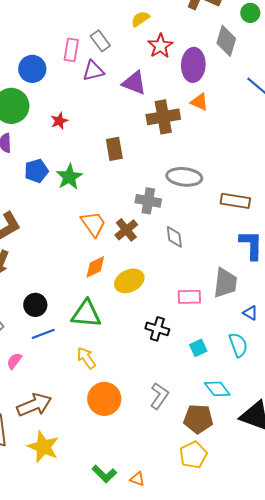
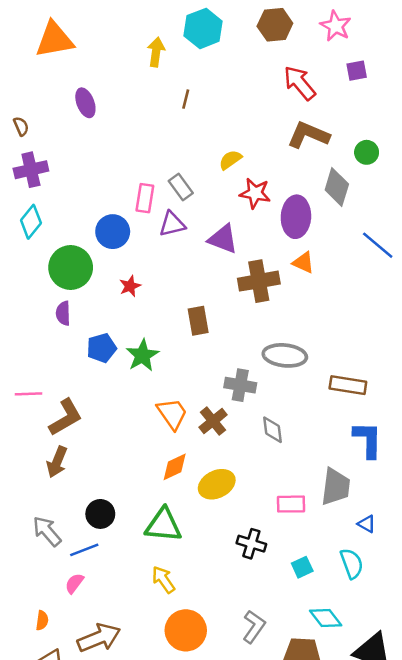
red star: (160, 46) -> (255, 193), turned -30
blue circle: (32, 69) -> (113, 232), moved
blue line: (43, 334) -> (84, 550), moved

